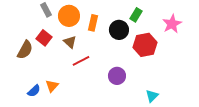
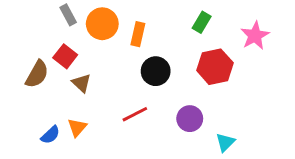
black circle: (119, 30) -> (156, 71), moved
brown triangle: (70, 42) -> (82, 83), moved
red line: (81, 61) -> (135, 114), moved
purple circle: (117, 76) -> (190, 119), moved

